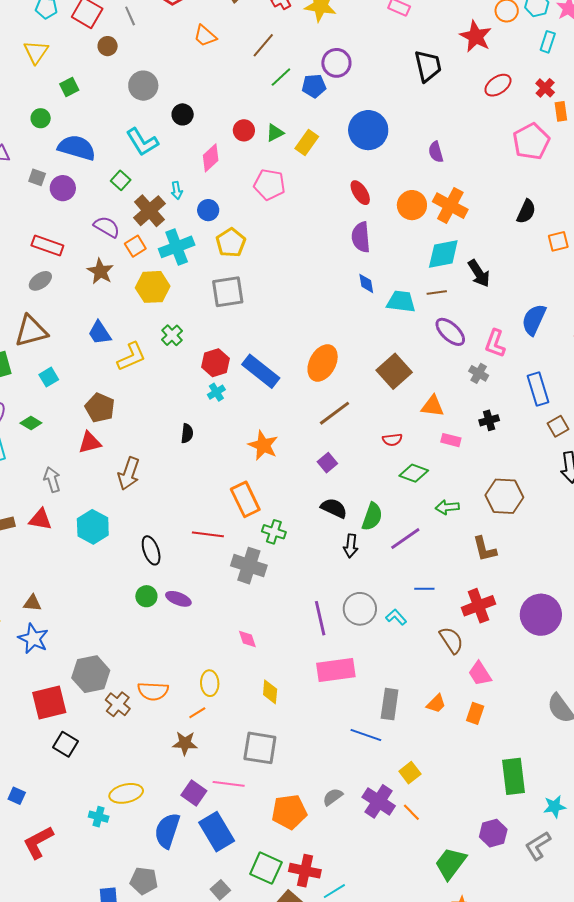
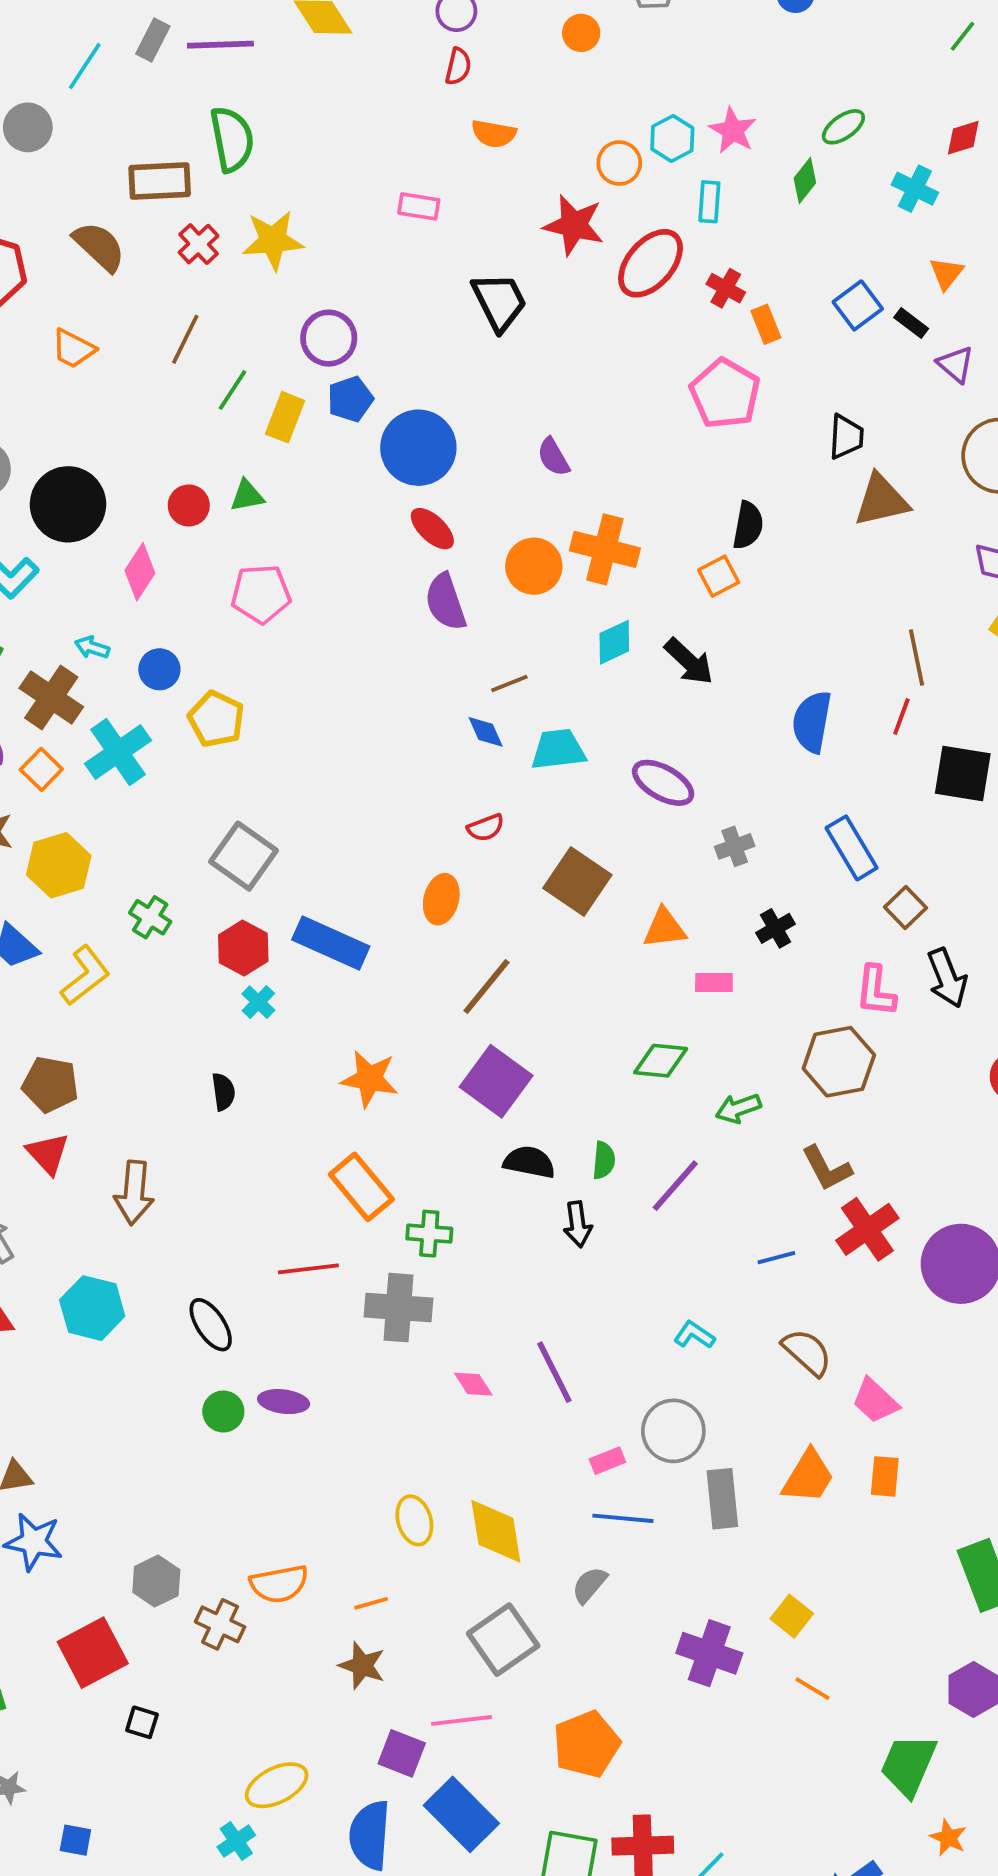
red ellipse: (498, 85) -> (650, 263), moved, size x1.4
blue pentagon: (314, 86) -> (350, 399), moved
black circle: (183, 114) -> (68, 504), size x1.8
green triangle: (275, 133) -> (247, 496), turned 30
yellow rectangle: (307, 142) -> (285, 417), moved
cyan arrow: (177, 190) -> (92, 647), turned 132
red ellipse: (360, 193) -> (432, 529), moved
purple semicircle: (361, 237) -> (446, 602), moved
orange square: (558, 241) -> (719, 576), moved
cyan diamond: (443, 254) -> (614, 642), size x0.7
yellow hexagon: (153, 287) -> (59, 865), moved
gray square: (228, 292) -> (243, 856), moved, turned -32
brown line: (437, 293) -> (509, 684), moved
pink L-shape: (495, 343) -> (876, 991), moved
orange ellipse: (323, 363) -> (441, 899), size x0.7
gray cross: (479, 373) -> (735, 846), turned -36
red semicircle: (392, 440) -> (486, 828), moved
red triangle: (90, 443) -> (48, 1154), turned -45
purple square: (327, 463) -> (496, 1081), size x1.8
green semicircle: (372, 517) -> (604, 1160), size x0.7
blue line: (424, 589) -> (776, 1258), moved
red cross: (479, 606) -> (867, 1229), moved
gray circle: (360, 609) -> (673, 1431), moved
pink diamond: (247, 639) -> (473, 1384), moved
pink rectangle: (336, 670) -> (607, 1461), size x0.5
gray hexagon: (91, 674) -> (156, 1581), size x0.7
yellow ellipse: (210, 683) -> (414, 1520), moved
yellow diamond: (270, 692) -> (496, 1531), size x1.5
orange trapezoid: (436, 704) -> (808, 1477), size x1.5
orange line: (197, 713) -> (371, 1603), turned 30
blue line: (366, 735) -> (623, 1518), moved
brown star: (185, 743) -> (362, 1665), turned 30
black square: (66, 744) -> (142, 1722), size x0.7
gray square: (260, 748) -> (503, 1640), turned -30
gray semicircle: (333, 797) -> (589, 1585), moved
purple cross: (379, 801) -> (709, 1653), moved
cyan cross: (99, 817) -> (236, 1841), turned -36

